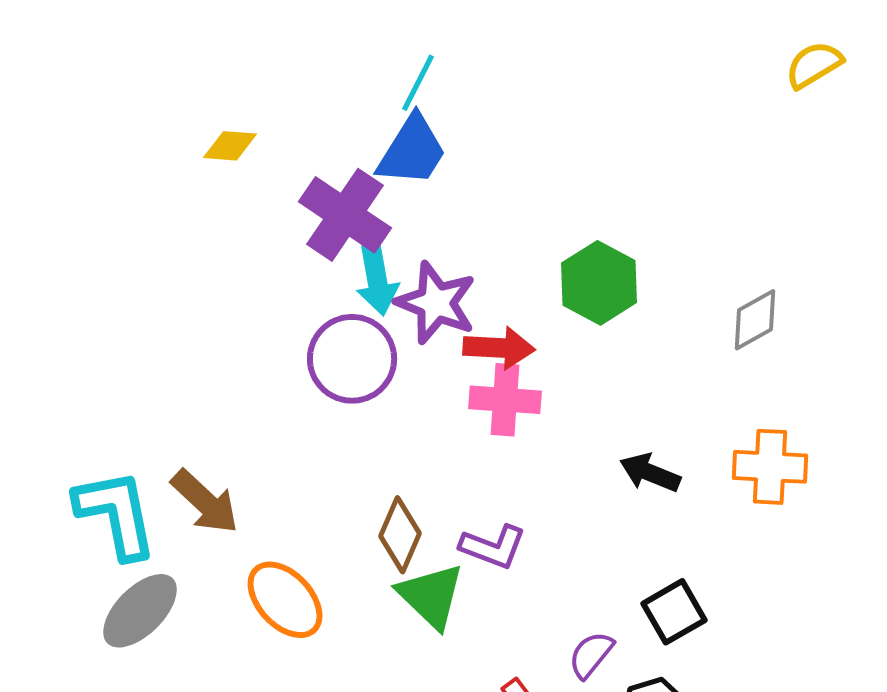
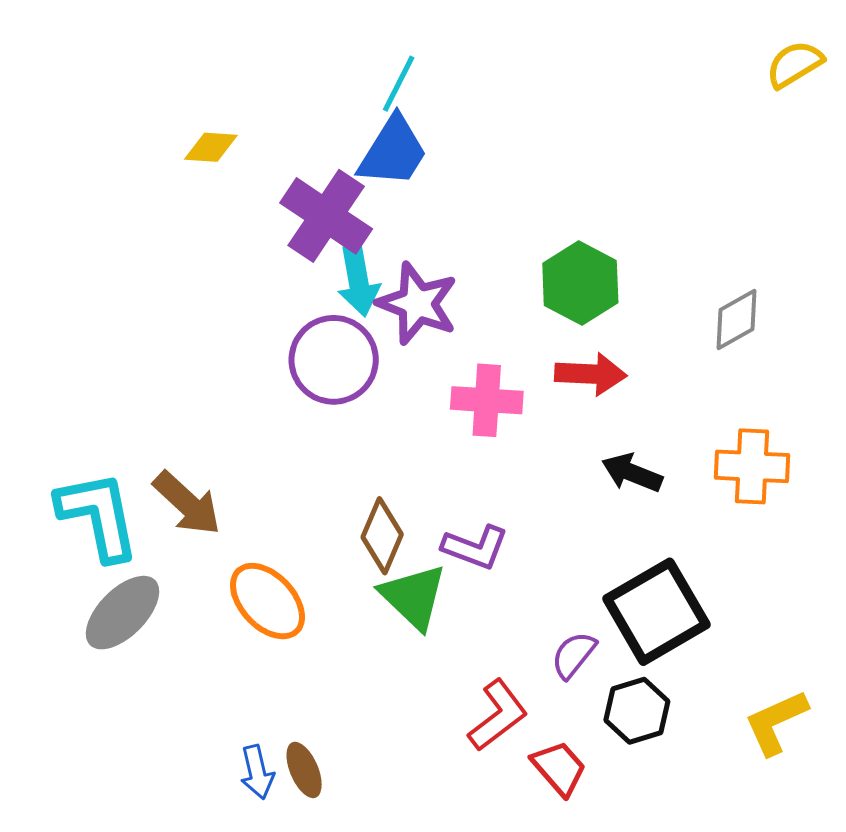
red arrow: (499, 348) -> (591, 374), moved
black square: (674, 612) -> (657, 612), size x1.6

